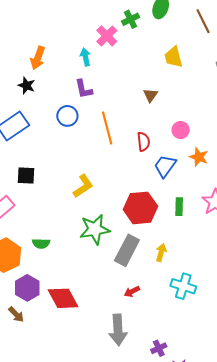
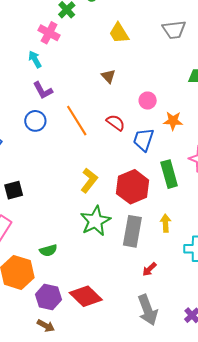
red semicircle: (143, 142) -> (116, 123), turned -30
yellow L-shape: (83, 186) -> (89, 180), moved
green rectangle: (179, 207) -> (169, 174), size x1.5

